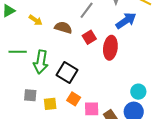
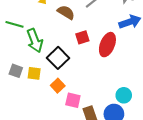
red square: (89, 37) -> (82, 37), moved
green arrow: (41, 62) -> (35, 41), turned -45
yellow square: (50, 104) -> (34, 73), moved

